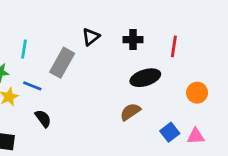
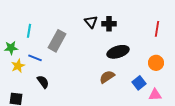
black triangle: (91, 37) -> (91, 22), moved, turned -32
red line: (174, 46) -> (157, 29), moved
blue square: (170, 132) -> (139, 83), moved

